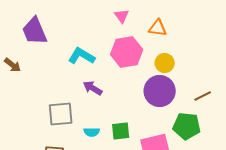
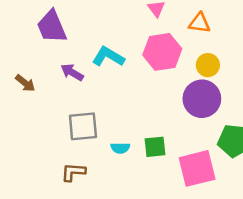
brown arrow: (13, 65) -> (25, 83), moved
purple arrow: (93, 88) -> (72, 72), moved

